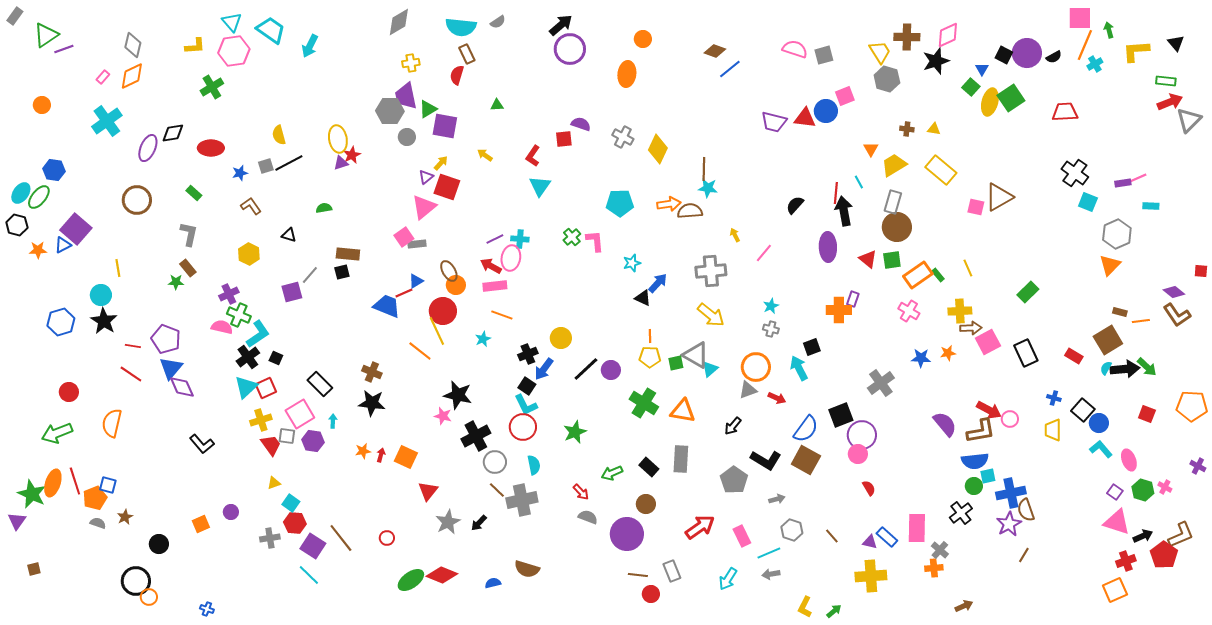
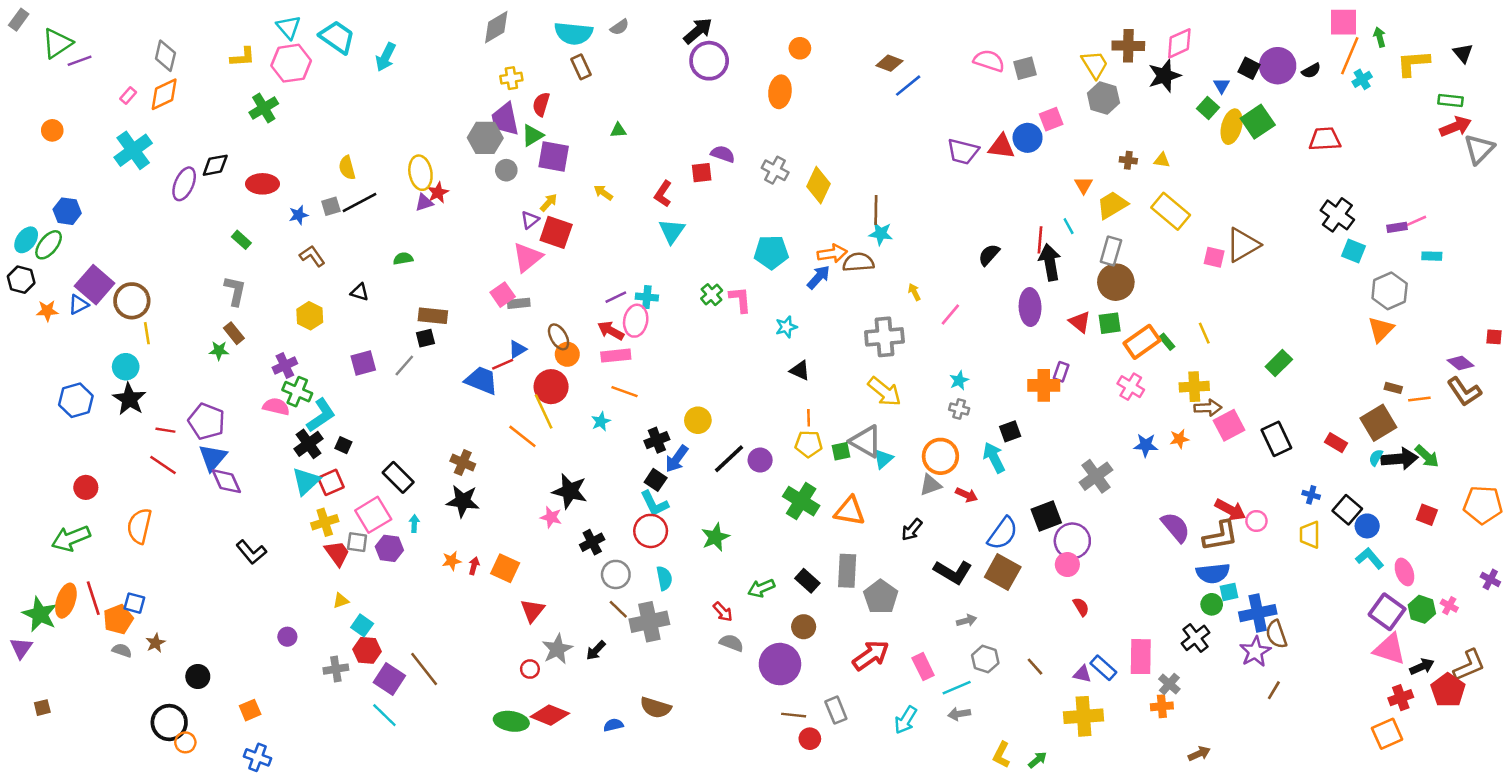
red semicircle: (457, 75) -> (541, 104), moved
brown circle: (137, 200) -> (132, 301), moved
gray line: (310, 275) -> (404, 365), moved
blue arrow: (658, 283) -> (819, 277), moved
black cross: (476, 436) -> (592, 542), size x0.7
gray pentagon: (734, 480) -> (881, 597), moved
purple square: (1115, 492) -> (1387, 612), size x1.8
orange square: (201, 524) -> (250, 710), moved
red circle: (387, 538) -> (530, 669), moved
green ellipse: (411, 580) -> (511, 721), turned 44
blue cross: (207, 609) -> (258, 757), size x1.5

